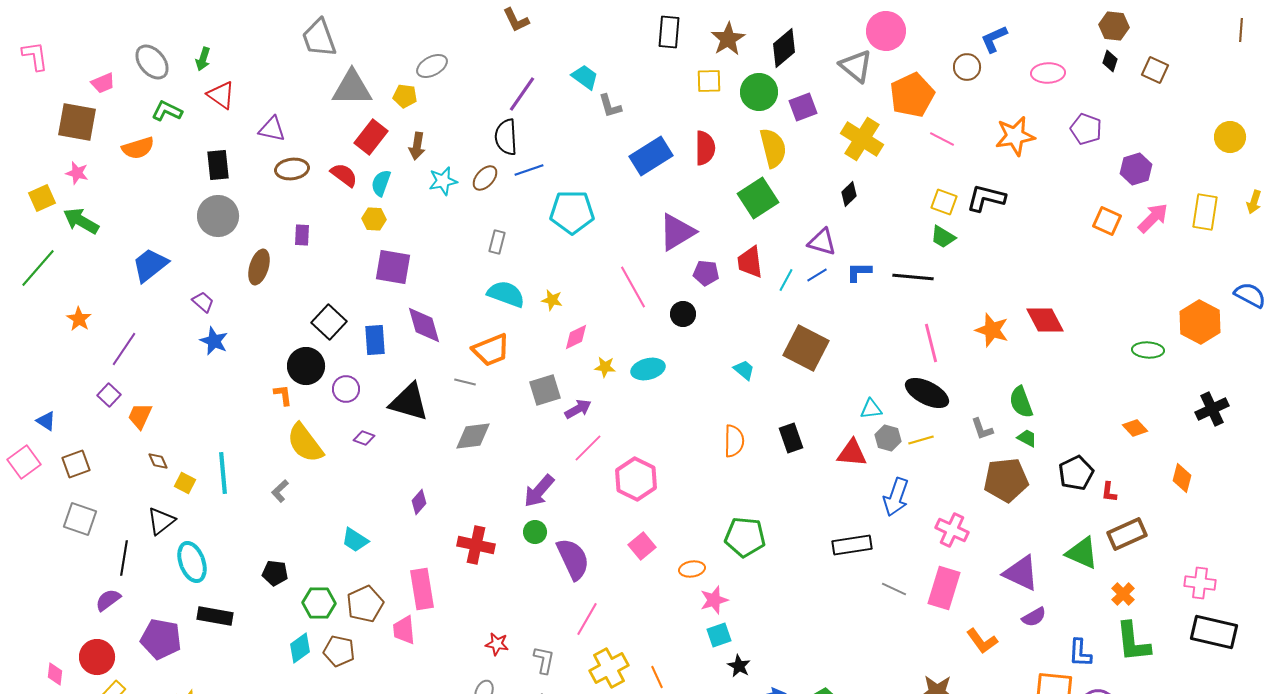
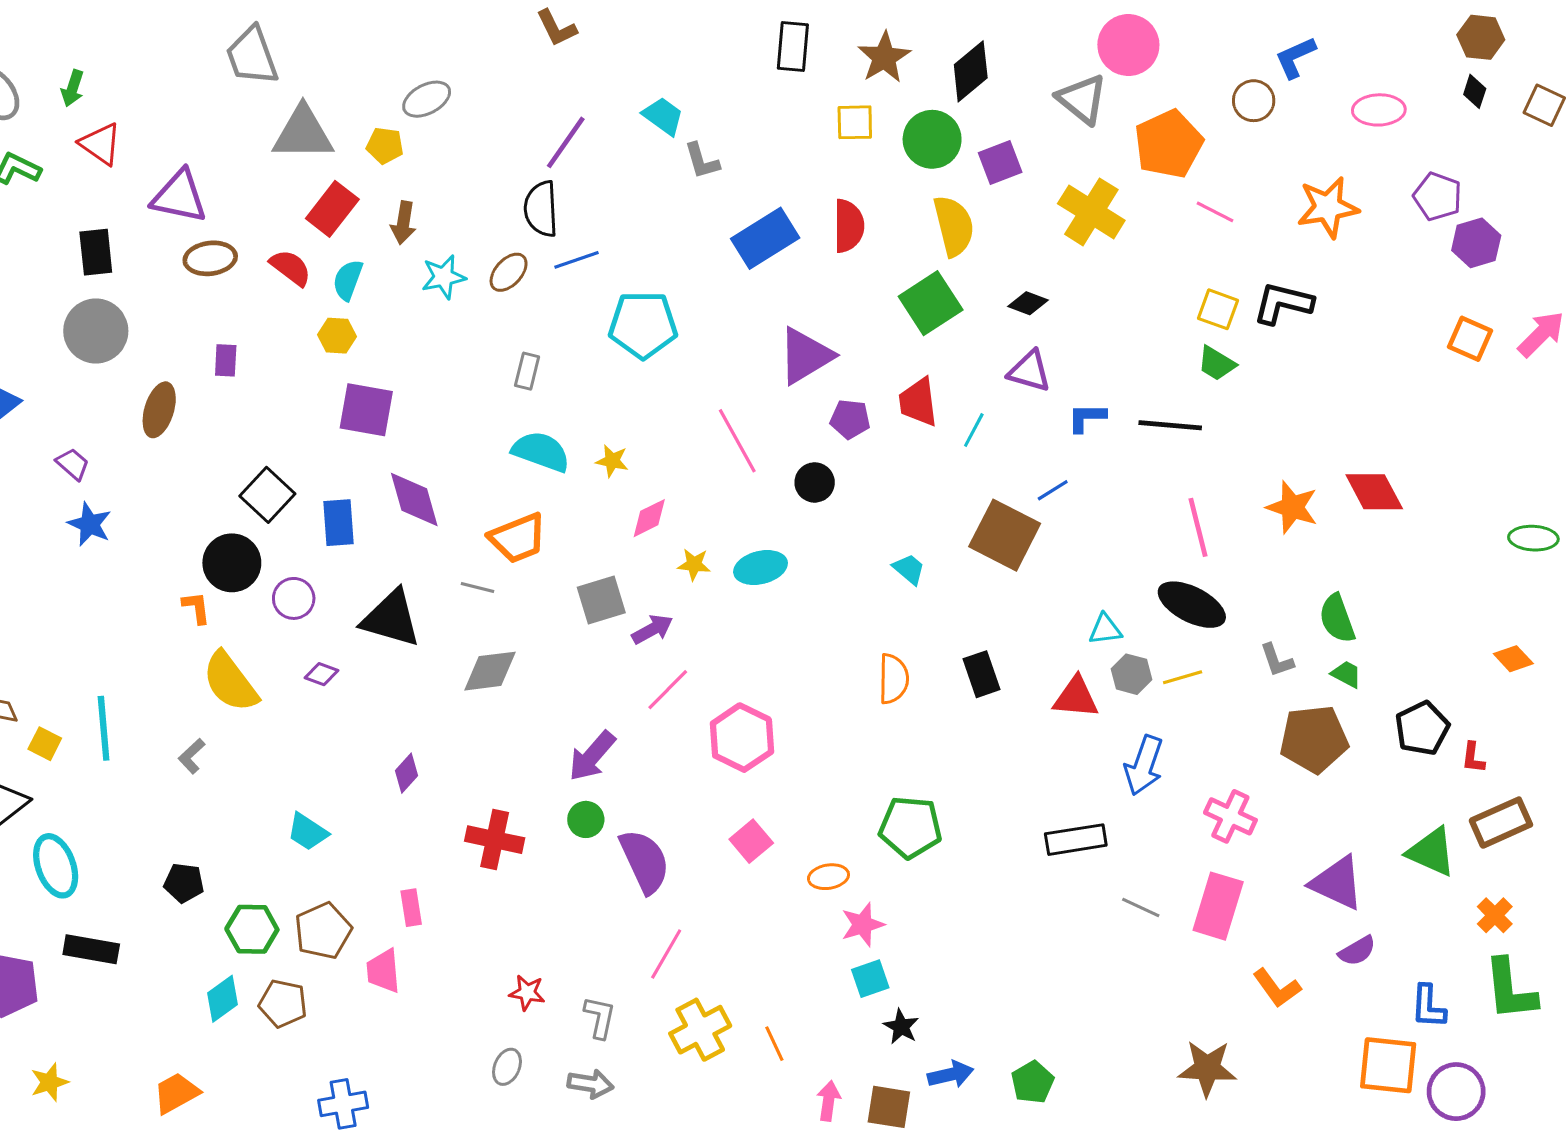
purple triangle: (272, 129) -> (179, 197), size x1.4
purple hexagon: (1136, 169) -> (1476, 243), moved
black diamond: (849, 194) -> (1028, 303), moved, turned 65
blue line: (817, 275) -> (1053, 490), moved
pink rectangle: (422, 589) -> (411, 908), size x0.6

